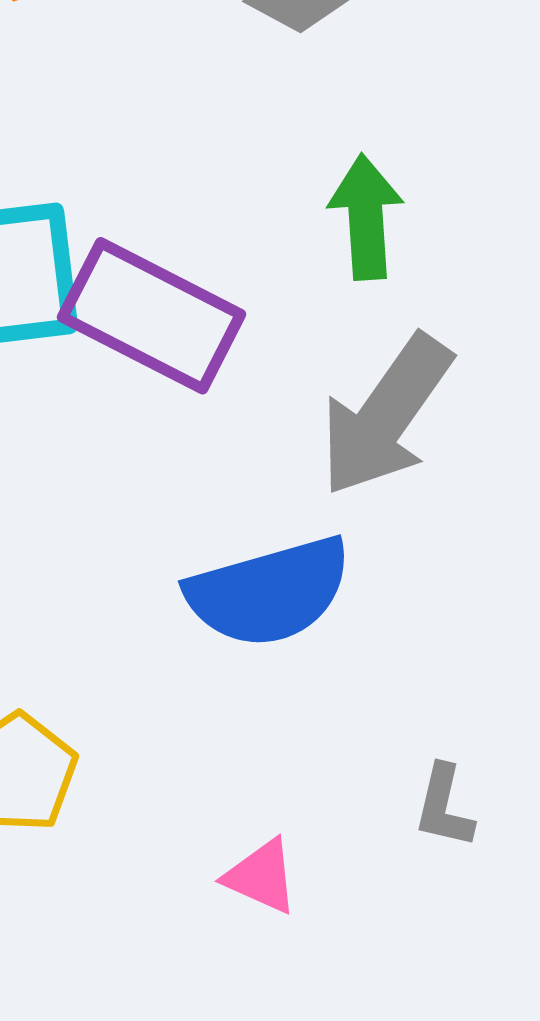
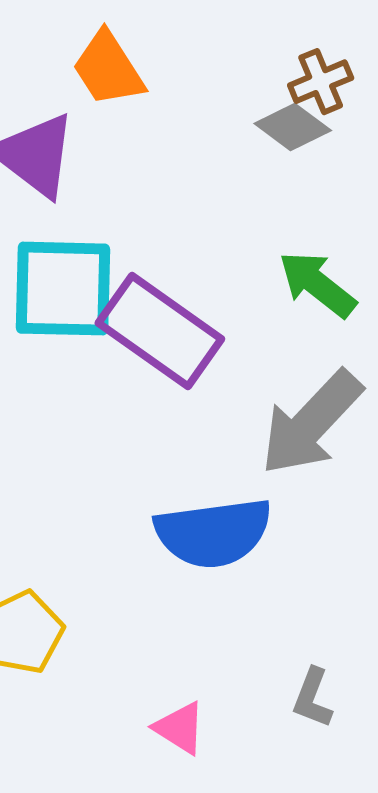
green arrow: (366, 217) -> (317, 284), turned -56

